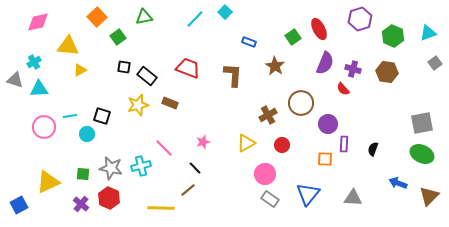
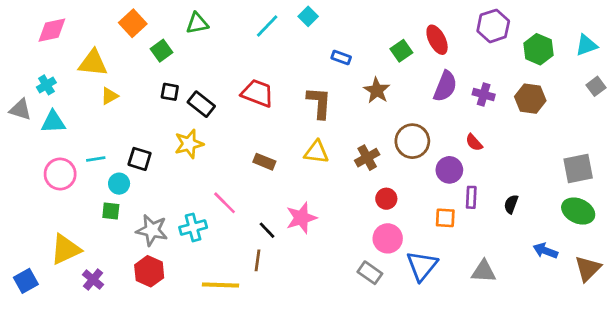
red semicircle: (343, 89) -> (474, 142), moved
brown rectangle: (170, 103) -> (264, 162), moved
pink star: (203, 142) -> (301, 218), moved, size x1.6
yellow triangle: (246, 143) -> (316, 152), moved, turned 36
green square: (83, 174) -> (111, 211), moved
pink circle: (265, 174) -> (388, 238), moved
brown line: (188, 190) -> (257, 260), turned -42
purple cross: (81, 204) -> (93, 280), moved

